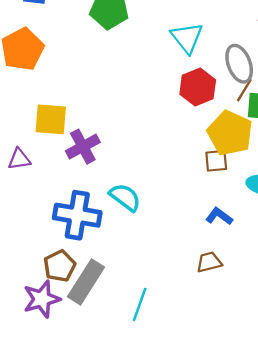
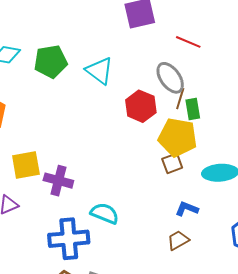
cyan triangle: (187, 38) -> (99, 71), moved
purple cross: (83, 147) -> (58, 181), turned -32
brown trapezoid: (209, 262) -> (178, 240), moved

